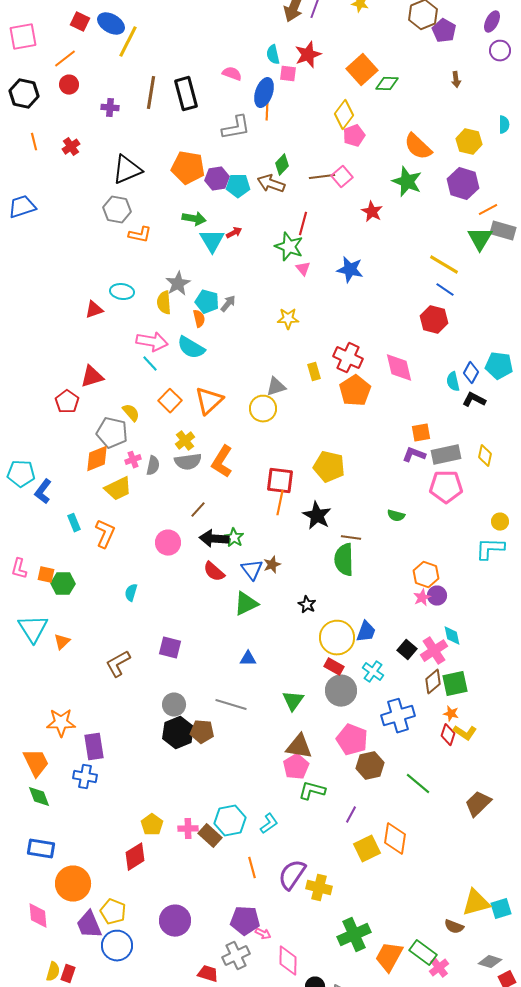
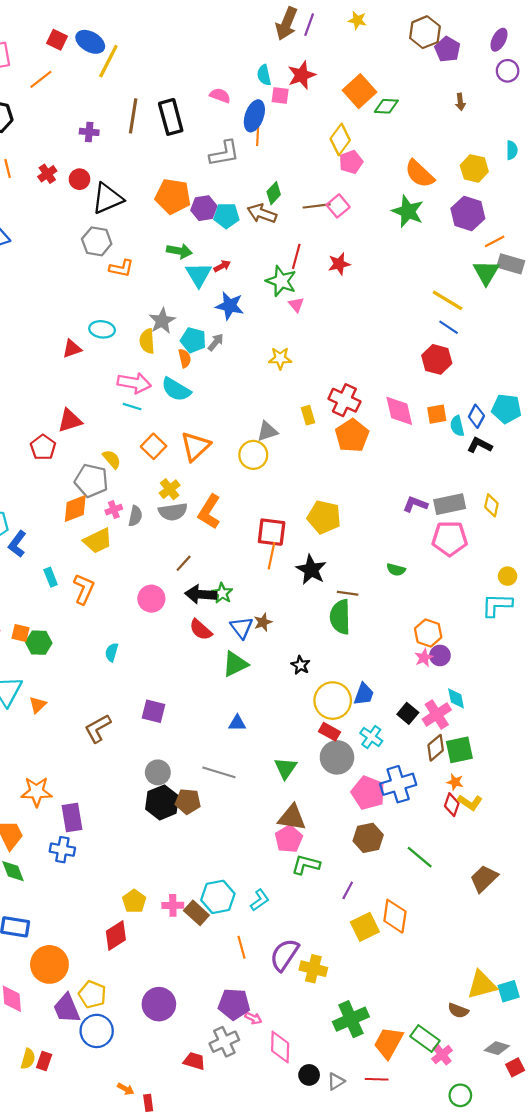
red circle: (69, 85) -> (79, 179), moved
red star: (372, 212) -> (339, 264), moved, turned 30
blue star: (350, 270) -> (230, 306), moved
cyan line: (150, 364) -> (132, 407), turned -30
orange square: (421, 433) -> (437, 414), moved
pink pentagon: (352, 740) -> (368, 793), moved

